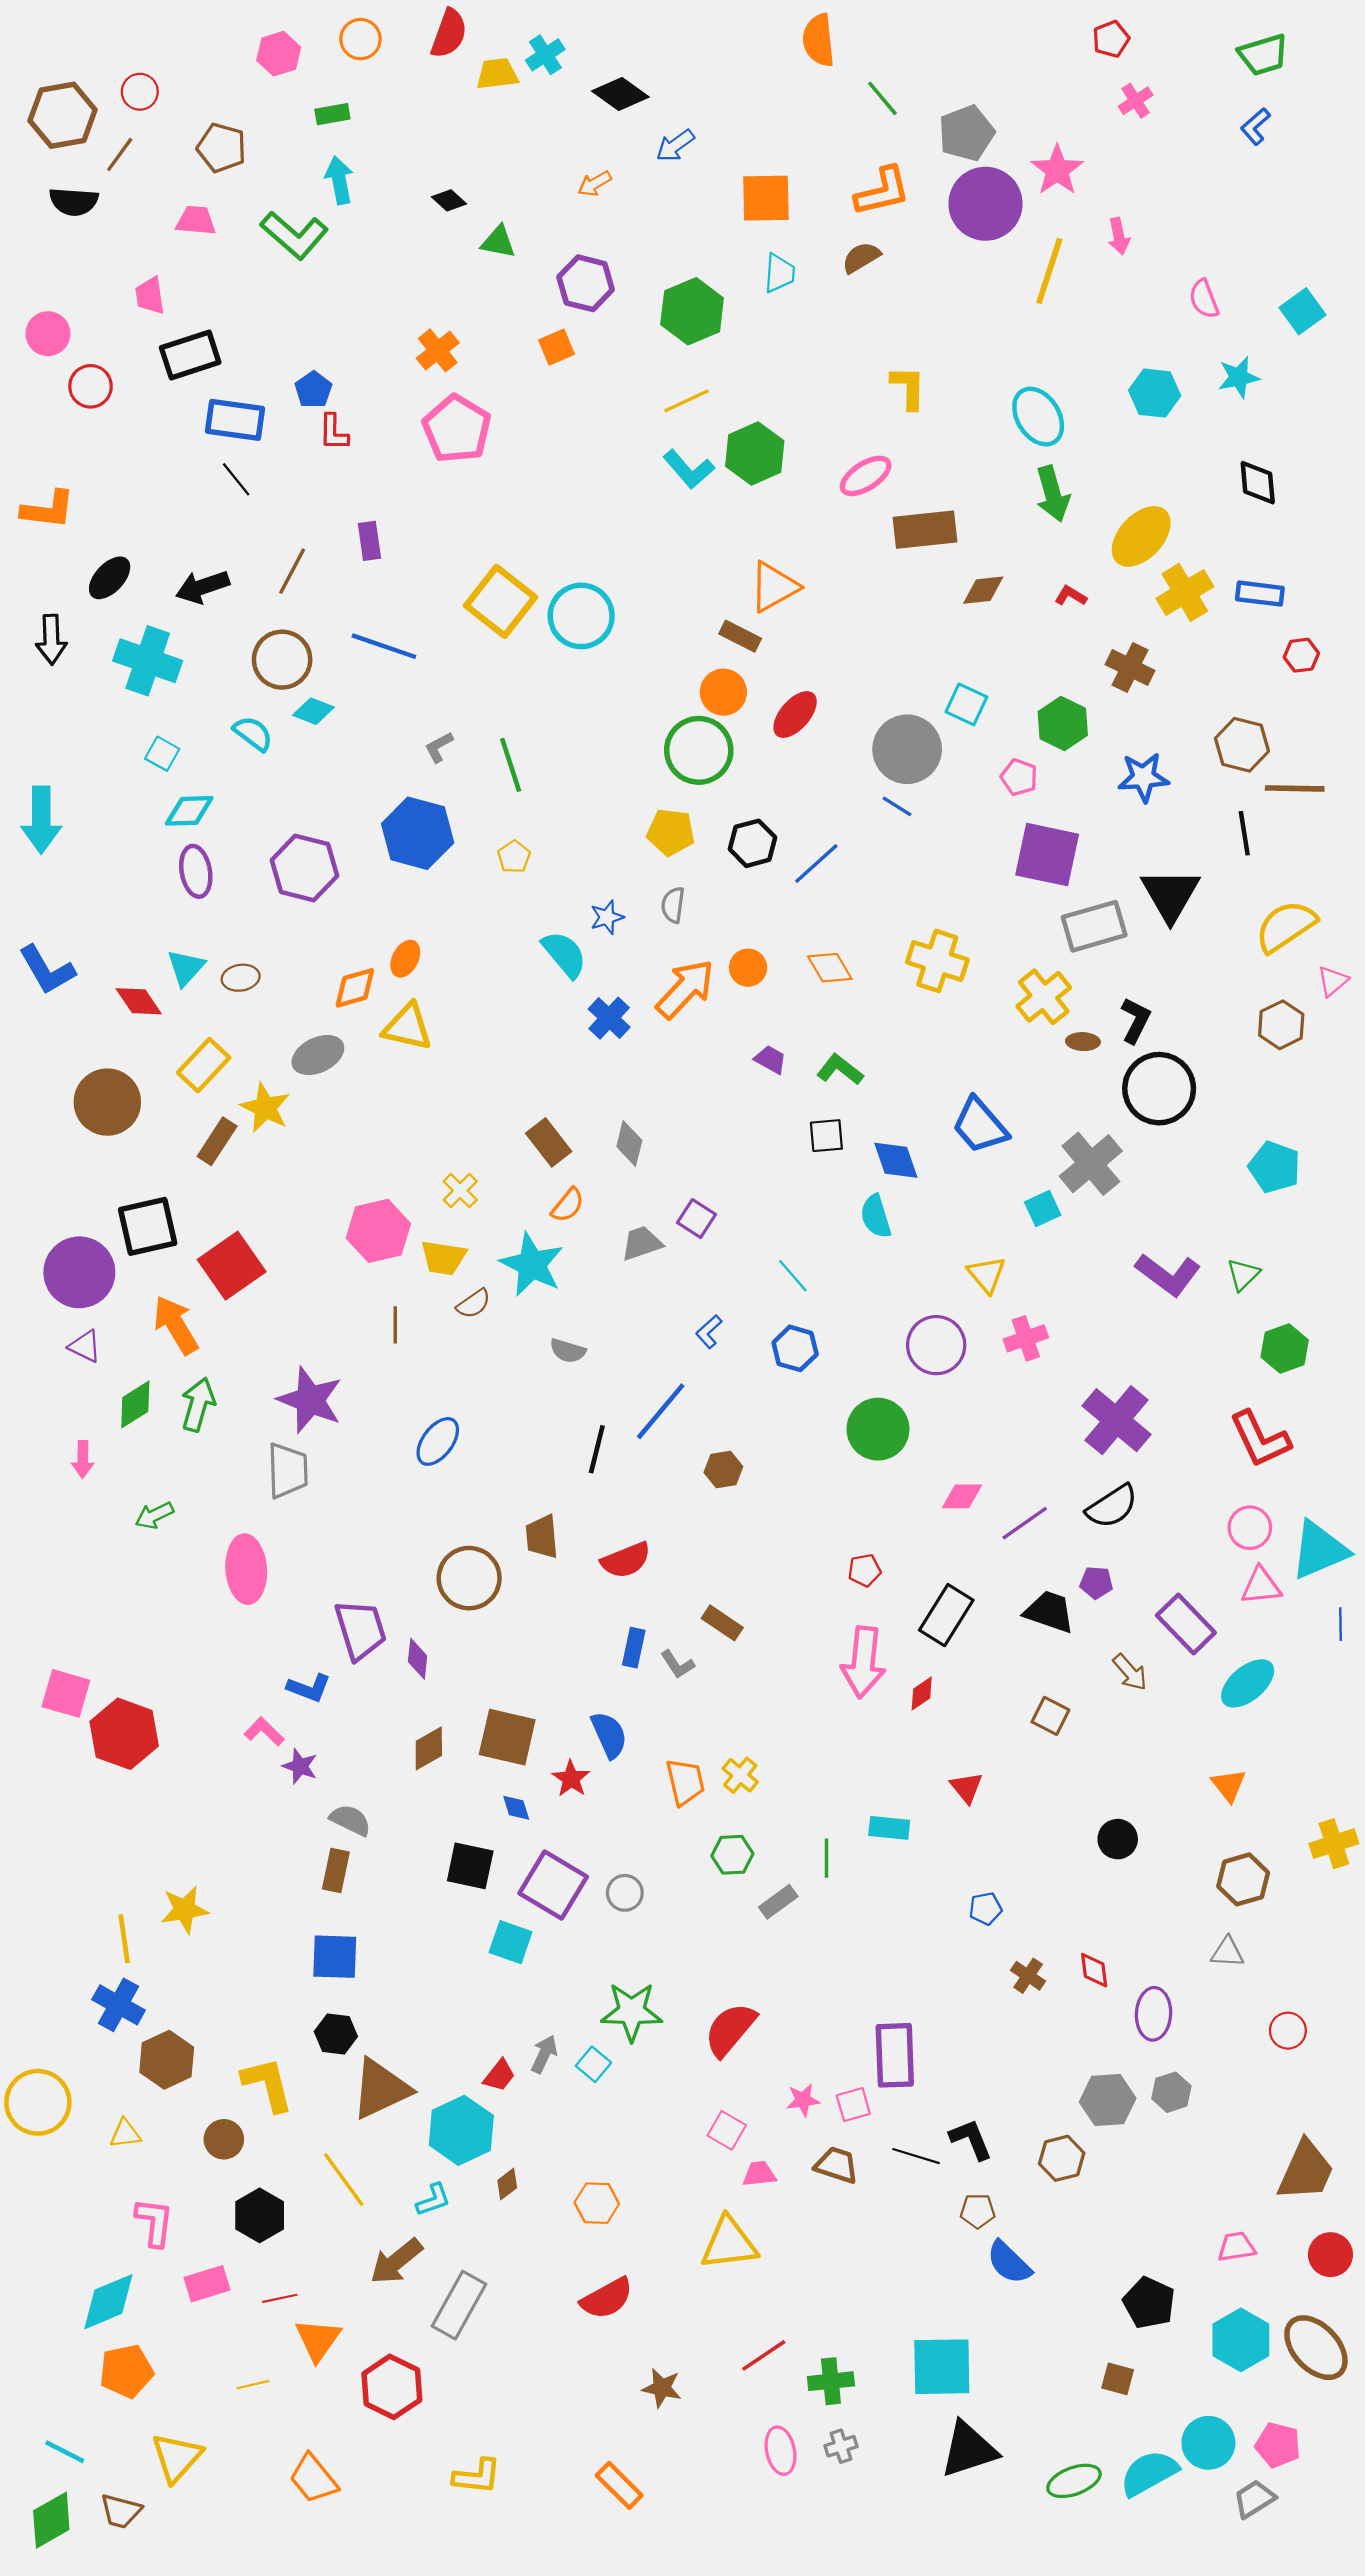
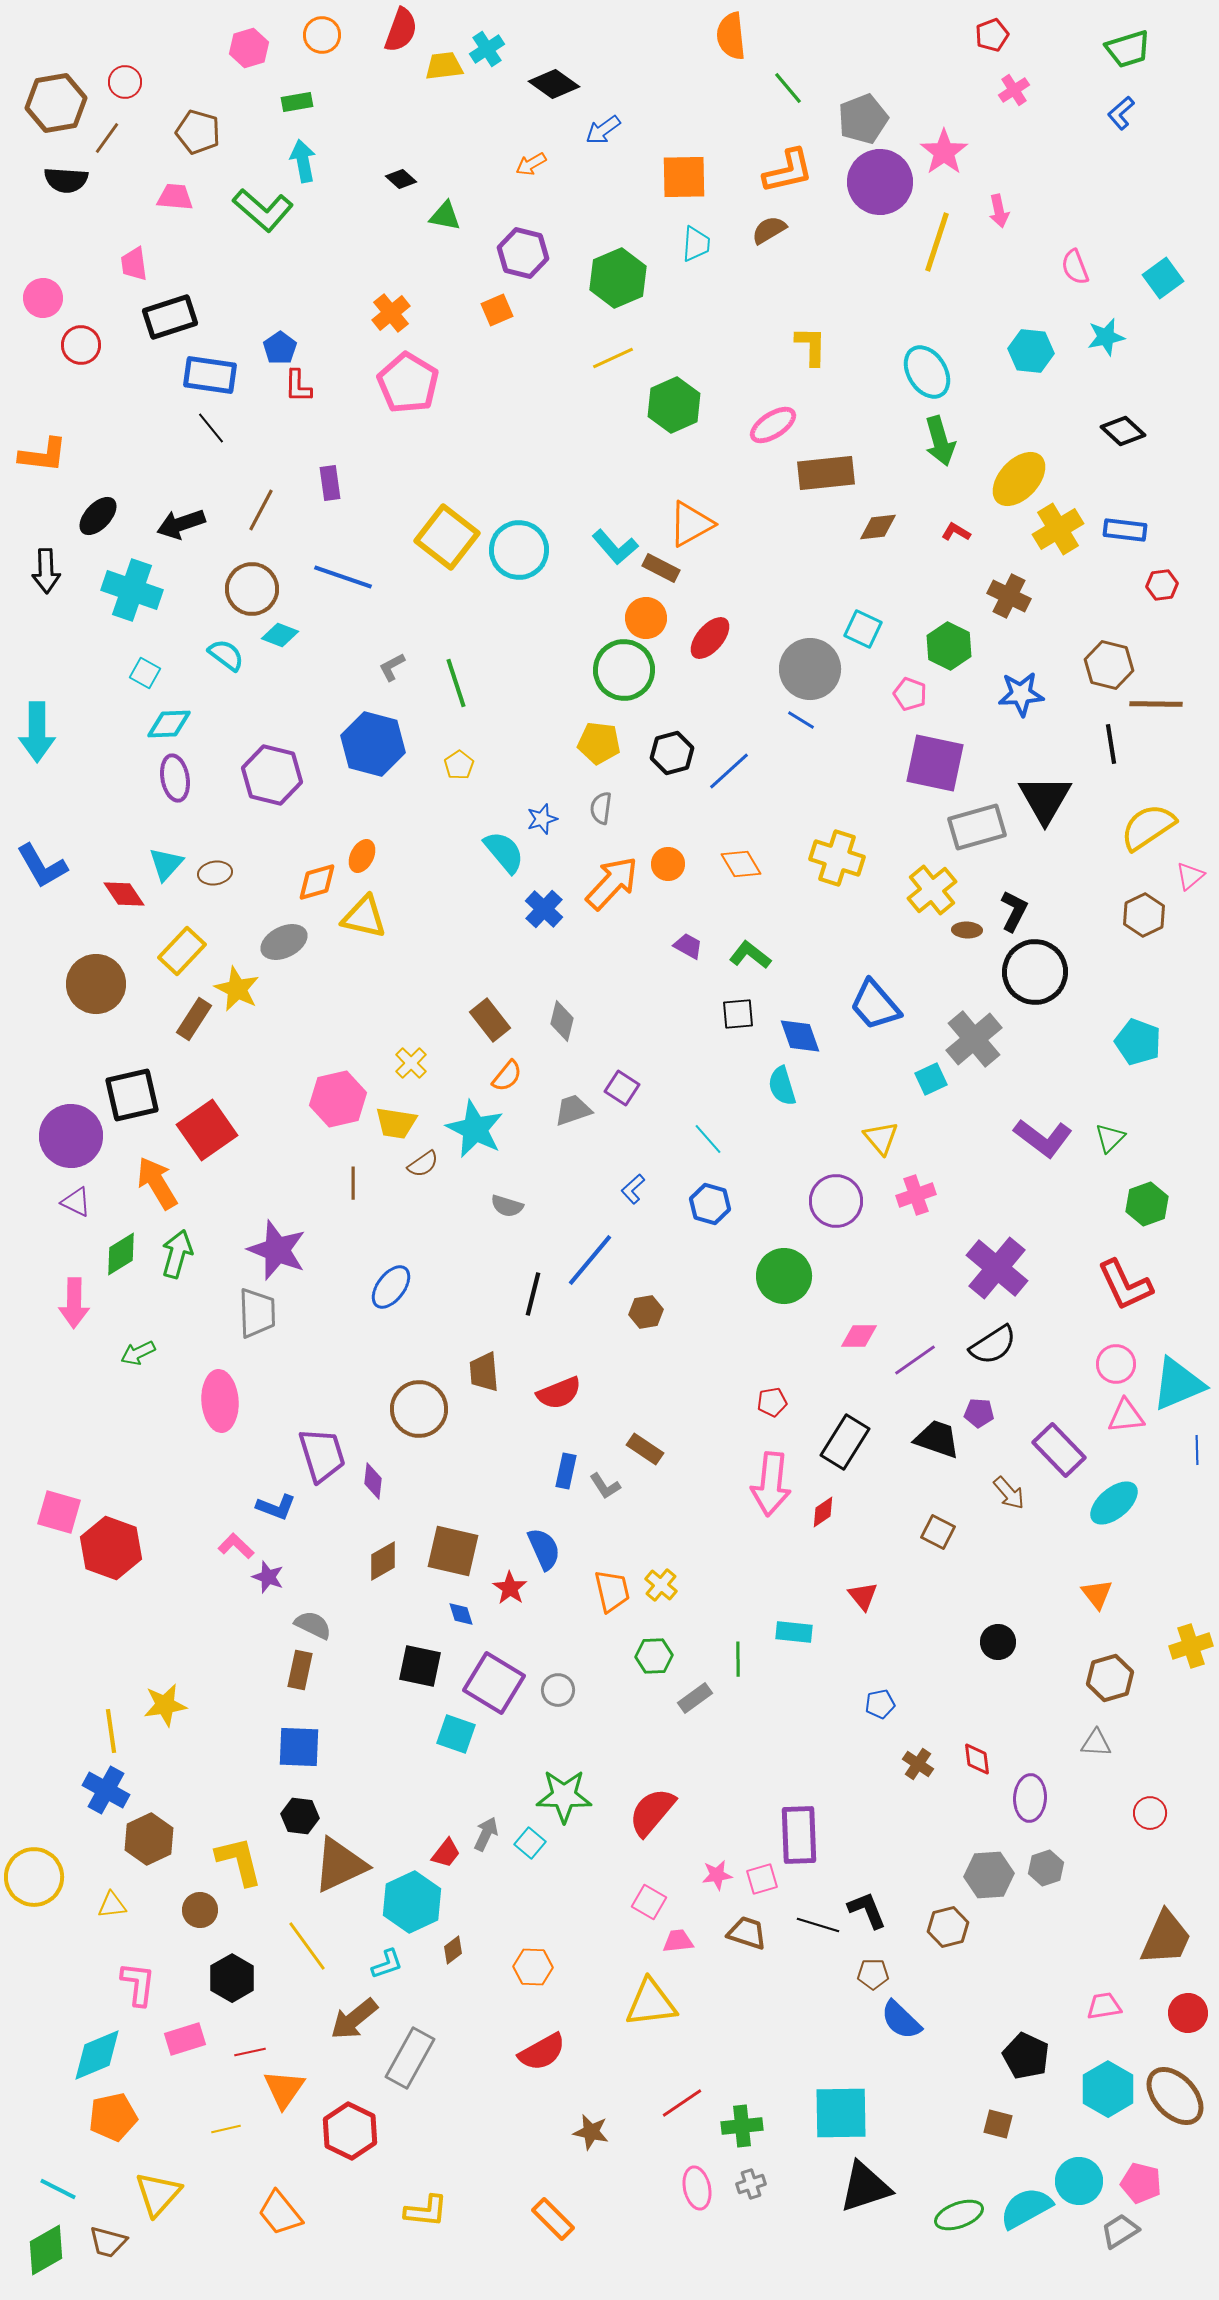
cyan L-shape: (689, 469) -> (615, 547), moved
black diamond: (1258, 483) -> (1123, 431), turned -42
pink arrow: (83, 1459) -> (74, 1303), size x1.5

